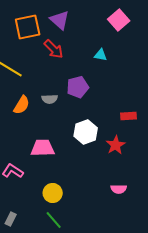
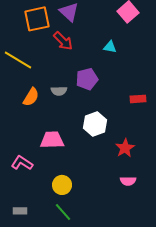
red rectangle: (129, 116) -> (138, 99), moved
red star: (116, 145) -> (125, 148), moved
gray rectangle: (11, 219) -> (20, 211), turned 64

